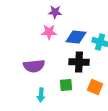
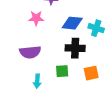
pink star: (49, 32) -> (36, 18), moved
orange square: (95, 87) -> (91, 73), turned -35

